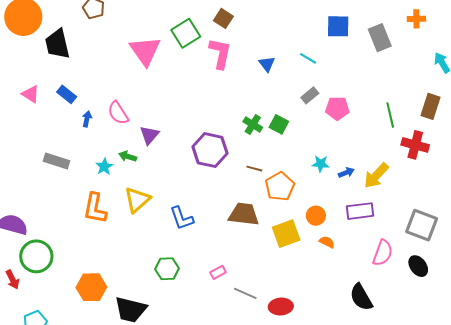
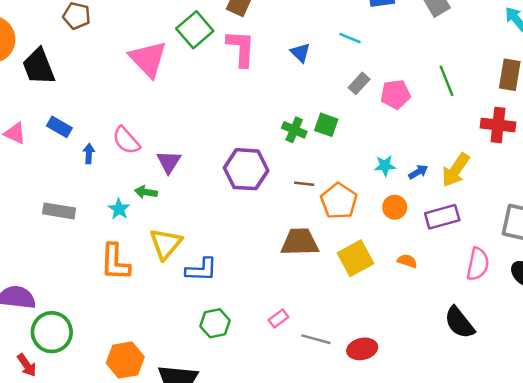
green line: (390, 115) -> (447, 81), moved
orange circle: (316, 216) -> (395, 207), moved
blue L-shape: (182, 218) -> (201, 270), moved, turned -60

